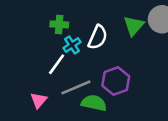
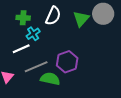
white semicircle: (98, 37) -> (53, 16), moved
white line: (57, 64) -> (21, 49), turned 30

